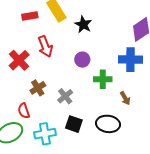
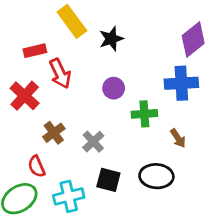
red rectangle: (30, 16) -> (35, 51), moved
black star: (83, 24) -> (111, 39), turned 30

